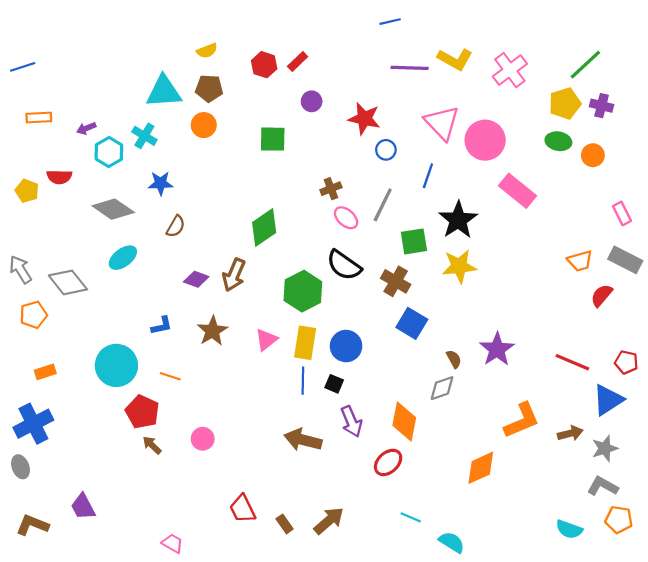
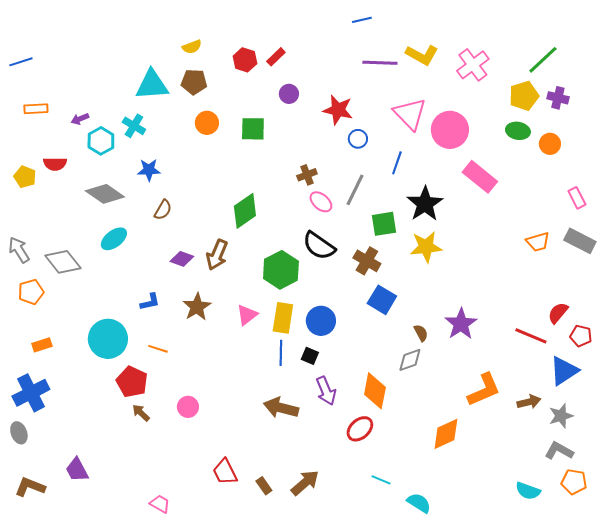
orange circle: (204, 125) -> (207, 123), moved
red semicircle: (602, 295) -> (558, 313), moved

